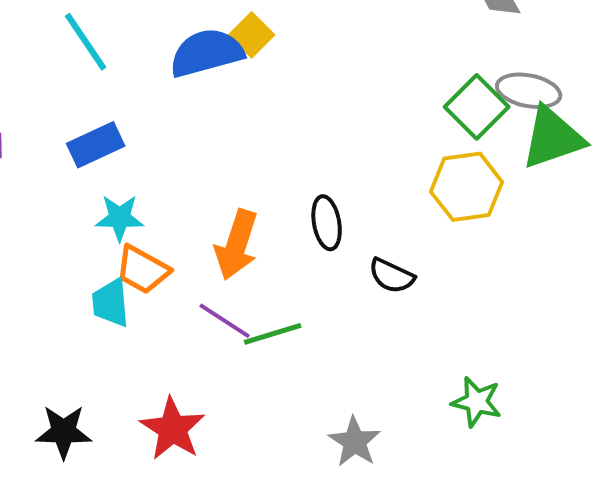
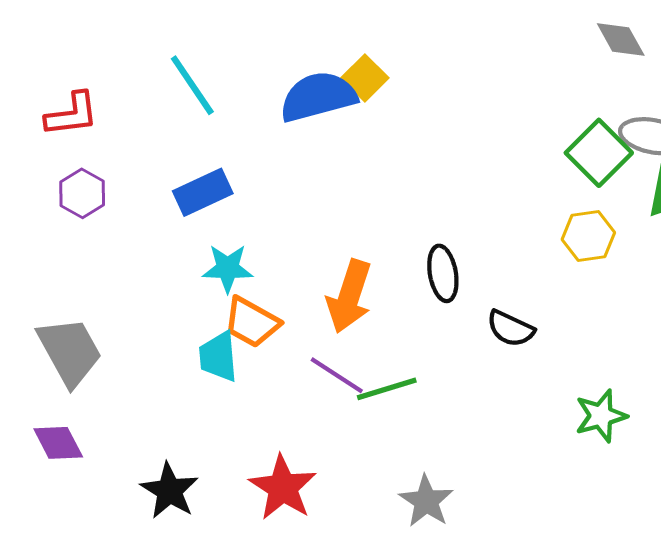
yellow hexagon: (467, 187) -> (588, 236), size x0.7
green star: (477, 402) -> (601, 416), moved, turned -30
black star: (64, 432) -> (169, 491), turned 30
gray star: (355, 442) -> (426, 501), moved

